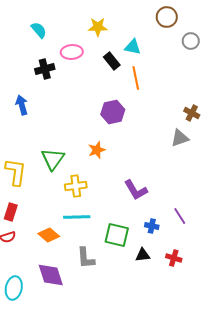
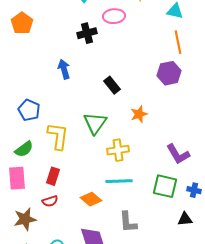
black rectangle: (112, 61) -> (112, 85), moved
purple hexagon: (113, 112) -> (169, 73), moved
green square: (117, 235) -> (165, 186), moved

